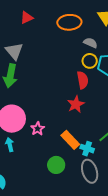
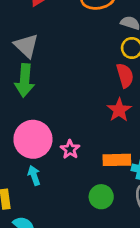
orange rectangle: (70, 140) -> (117, 160), turned -42

